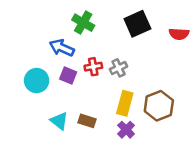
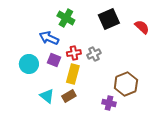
red semicircle: (179, 34) -> (142, 27), turned -140
yellow rectangle: (125, 103) -> (73, 74), moved
brown rectangle: (87, 121) -> (69, 96), turned -48
purple cross: (126, 130) -> (109, 103), moved, turned -32

